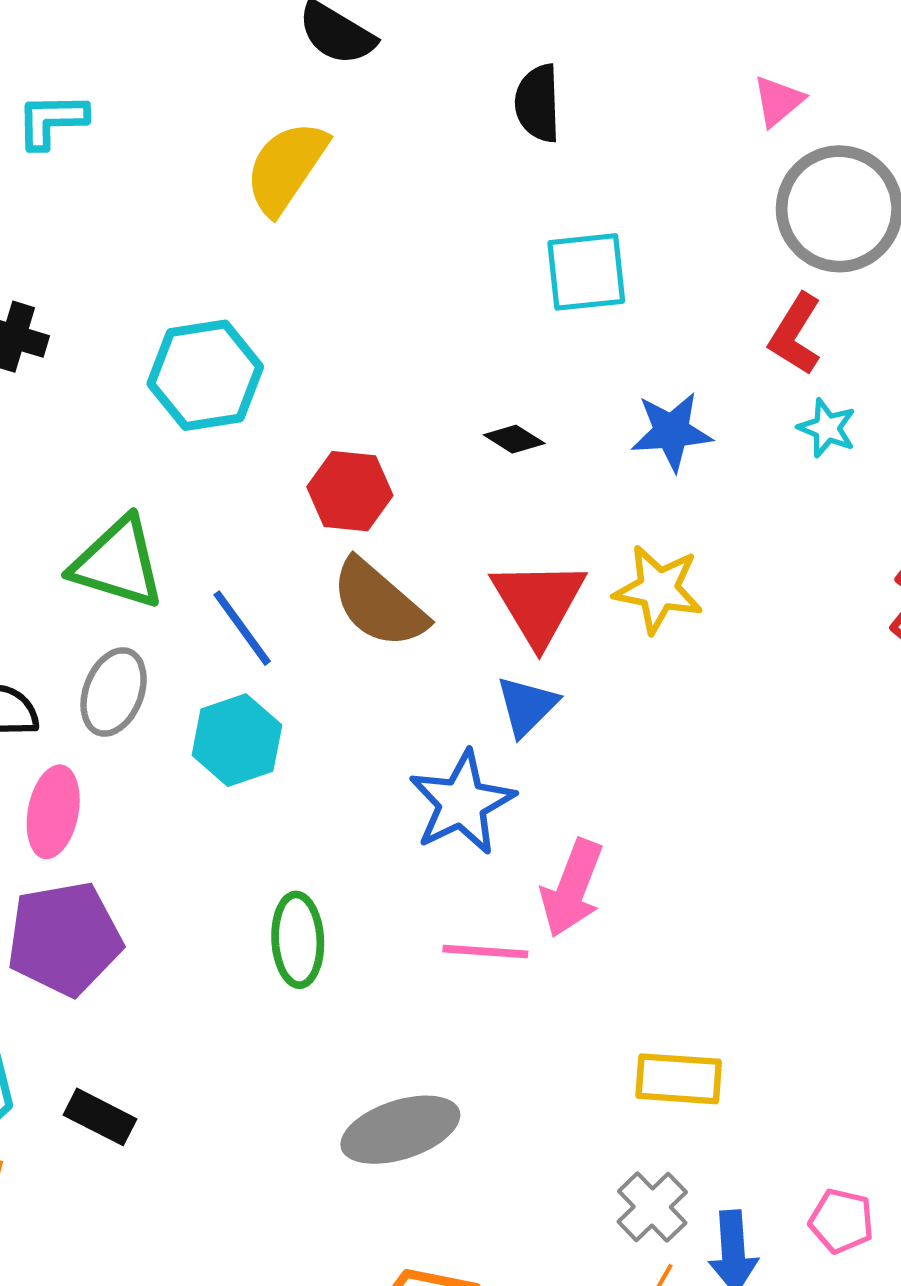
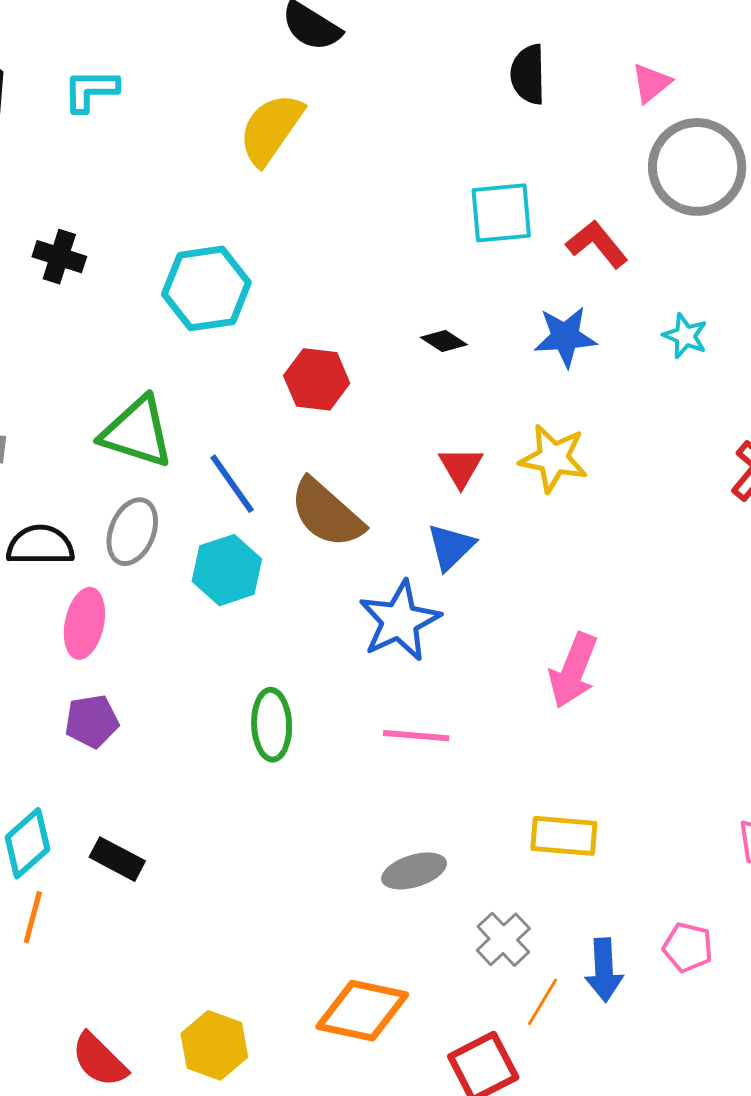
black semicircle: (538, 103) -> (528, 74), moved
red L-shape: (795, 334) -> (597, 244), moved, turned 108
red triangle: (538, 602) -> (461, 467), size x0.6
brown semicircle: (379, 604) -> (327, 513), moved
pink arrow: (572, 888) -> (573, 670), moved
purple pentagon: (64, 939) -> (92, 721), size x0.6
gray ellipse: (400, 1130) -> (414, 871), moved, size x0.7
gray cross: (652, 1207) -> (503, 939), moved

